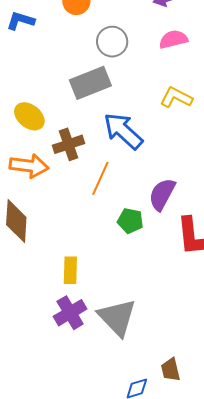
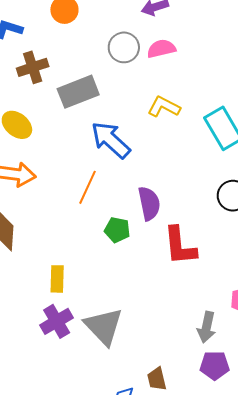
gray circle: (112, 42) -> (124, 47), moved
brown cross: (69, 144) -> (33, 67), moved
purple semicircle: (162, 194) -> (149, 203), turned 140

